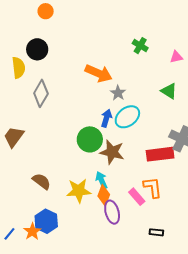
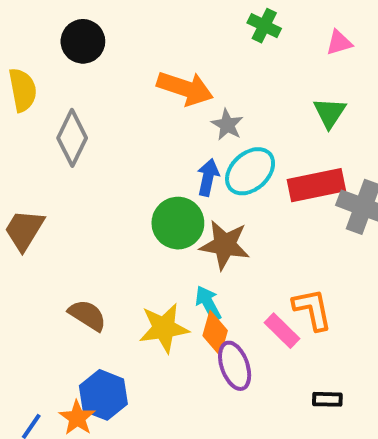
black circle: (37, 49) -> (83, 41), moved
green triangle: (169, 91) -> (330, 113), turned 36
red rectangle: (160, 154) -> (316, 185), moved

